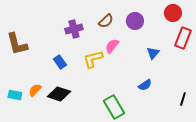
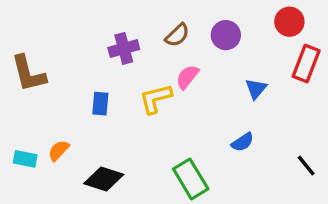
blue rectangle: (60, 62) -> (100, 104), turned 40
black diamond: (59, 94) -> (104, 179), moved
black line: (183, 99) -> (306, 166), turned -56

